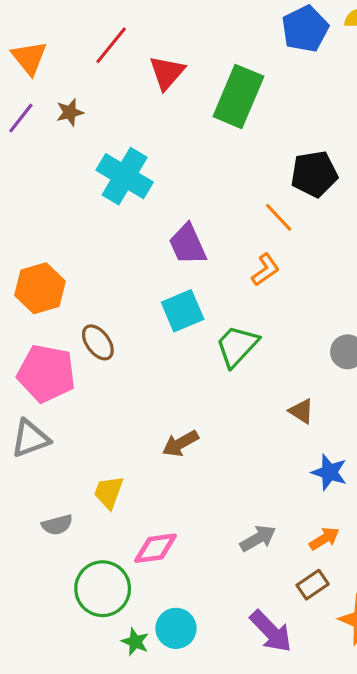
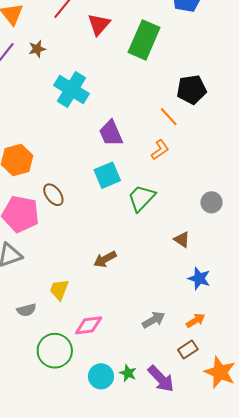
green star: (135, 642) -> (128, 373), moved

